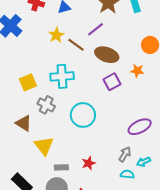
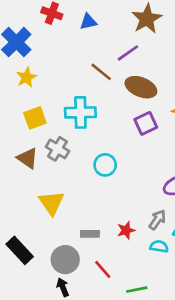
yellow star: (56, 35) -> (26, 77), moved
cyan circle: (83, 115) -> (105, 165), size x0.7
brown triangle: (24, 123) -> (28, 158), moved
red star: (89, 163) -> (126, 230), moved
gray rectangle: (61, 167) -> (90, 234), moved

